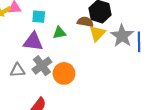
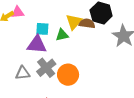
cyan square: (39, 17) -> (42, 29), moved
yellow triangle: (97, 33) -> (74, 22), moved

